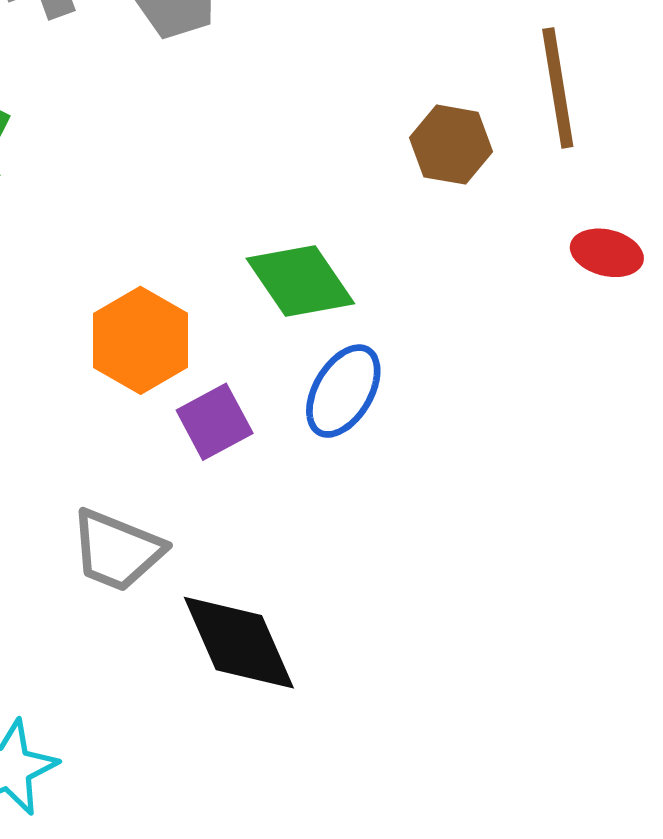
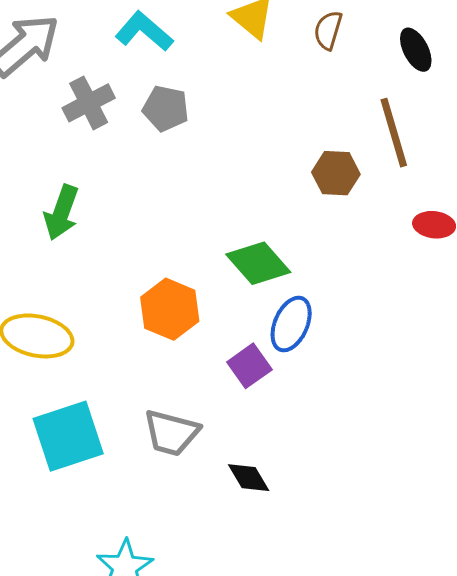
purple square: (215, 422) -> (249, 366), moved
black diamond: (239, 643) -> (249, 478), size x0.6

